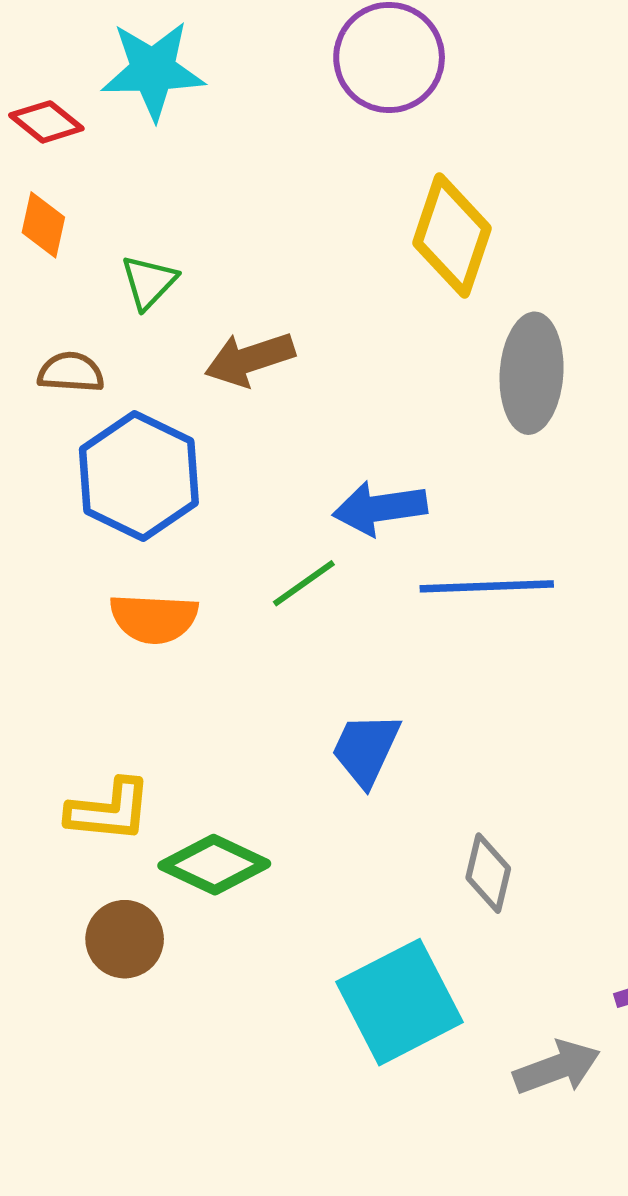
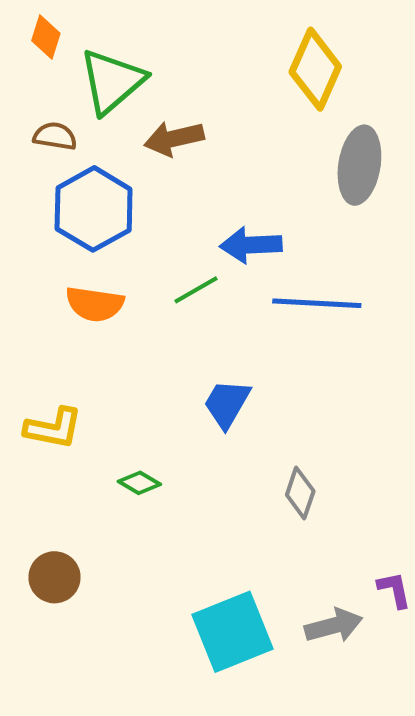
green triangle: (149, 282) -> (112, 81), size x1.8
green diamond: (214, 865) -> (139, 483), moved, size x0.6
brown circle: (125, 939) -> (55, 577), moved
cyan square: (400, 1002) -> (232, 632), moved

